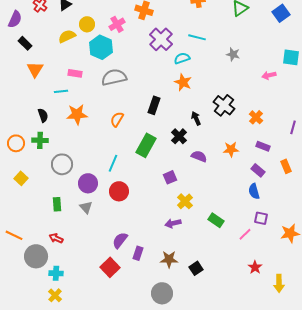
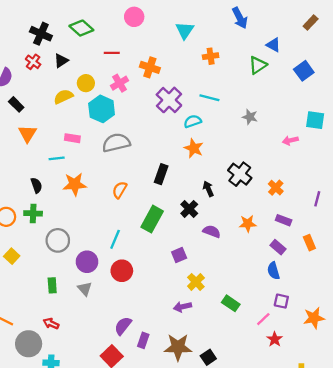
brown star: (169, 259) -> (178, 347), size x1.4
red star: (255, 267) -> (275, 339), moved

